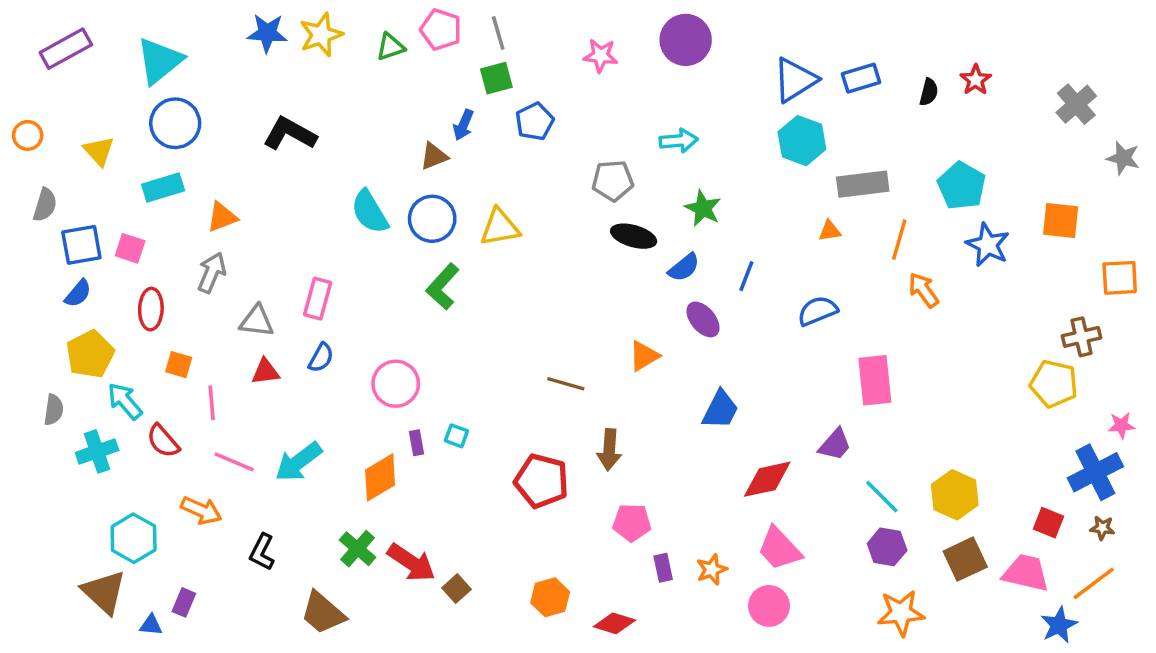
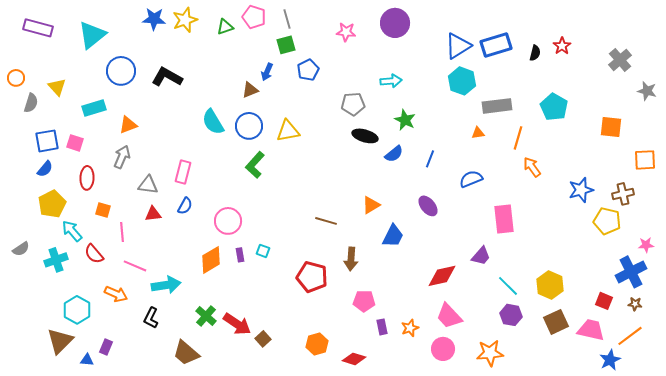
purple rectangle: (66, 49) -> (38, 28), turned 44
blue rectangle: (861, 78) -> (496, 45), size x1.4
blue circle: (175, 123) -> (121, 71), moved
gray semicircle: (45, 205) -> (31, 103), moved
blue star: (988, 245) -> (581, 190), moved, turned 30
purple ellipse: (703, 319) -> (428, 206), moved
gray semicircle: (54, 410) -> (21, 249), moved, turned 48
blue trapezoid: (720, 410) -> (393, 236), moved
cyan arrow: (298, 462) -> (166, 285), moved, turned -152
orange diamond: (380, 477) -> (211, 260), moved
brown triangle: (104, 592) -> (60, 341), turned 32
orange star: (901, 613) -> (490, 353), moved

